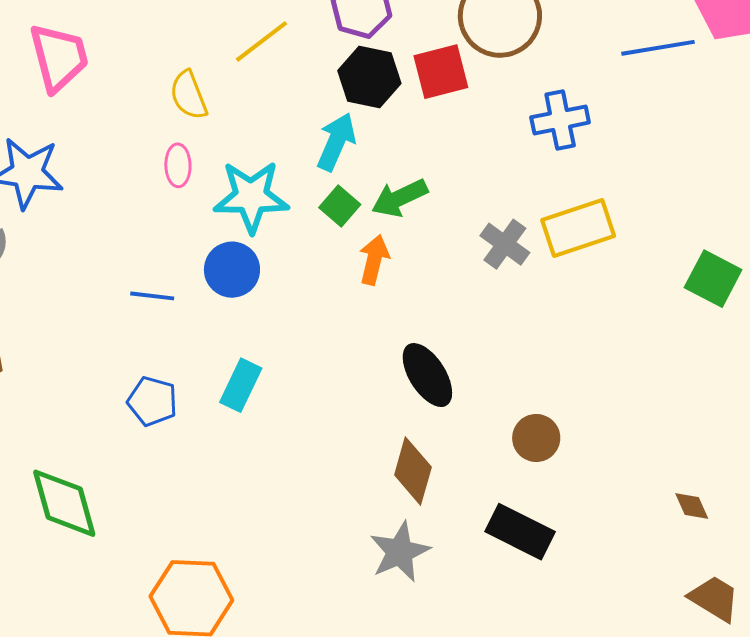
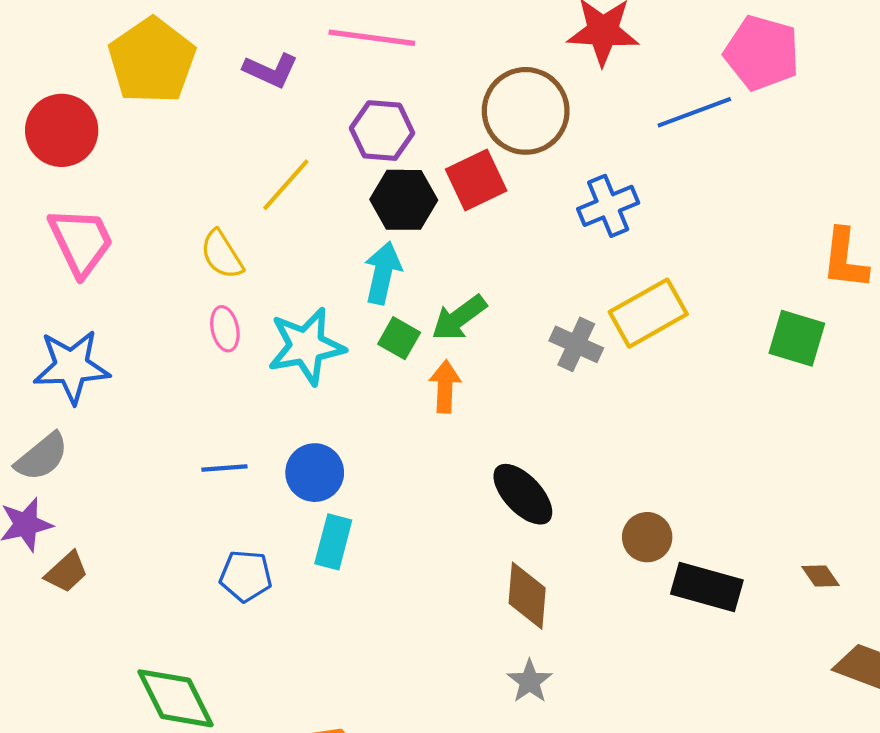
blue circle: (232, 270) -> (315, 473), moved
black rectangle: (520, 532) -> (707, 587), moved
gray star: (400, 552) -> (530, 681), size x0.7

